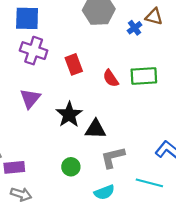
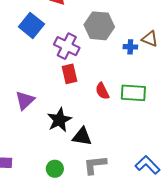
blue square: (27, 18) -> (31, 25), turned 30
blue cross: (135, 28) -> (130, 47), turned 32
purple cross: (34, 51) -> (67, 46), moved

